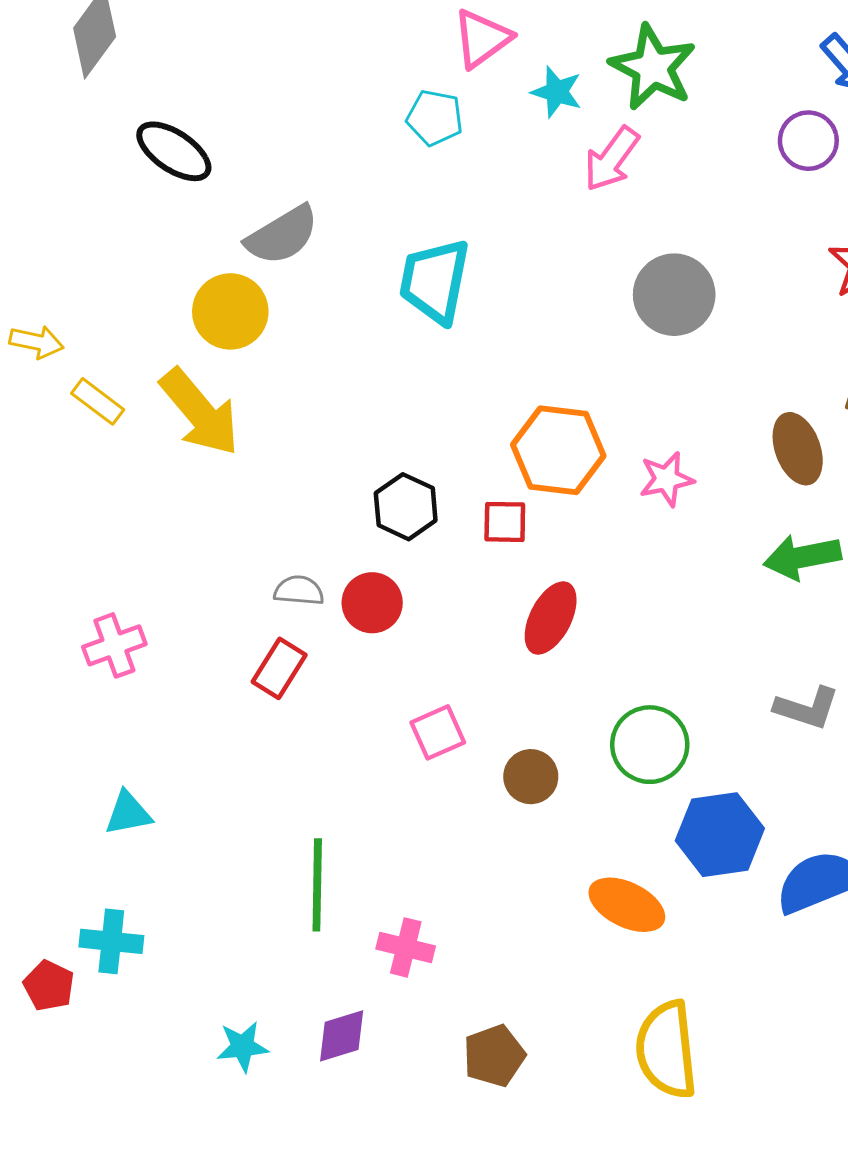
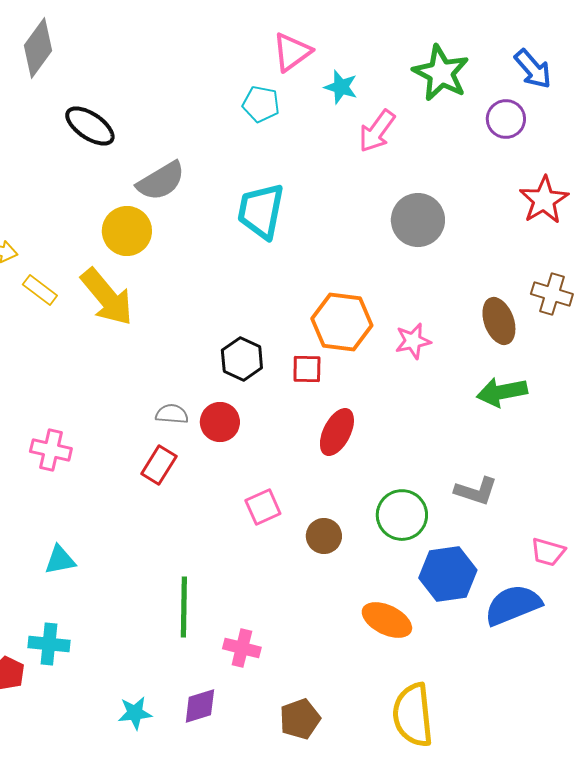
green star: (653, 67) -> (441, 73), moved
pink cross: (114, 645) -> (51, 450), turned 33
gray L-shape: (807, 708) -> (476, 491), moved

